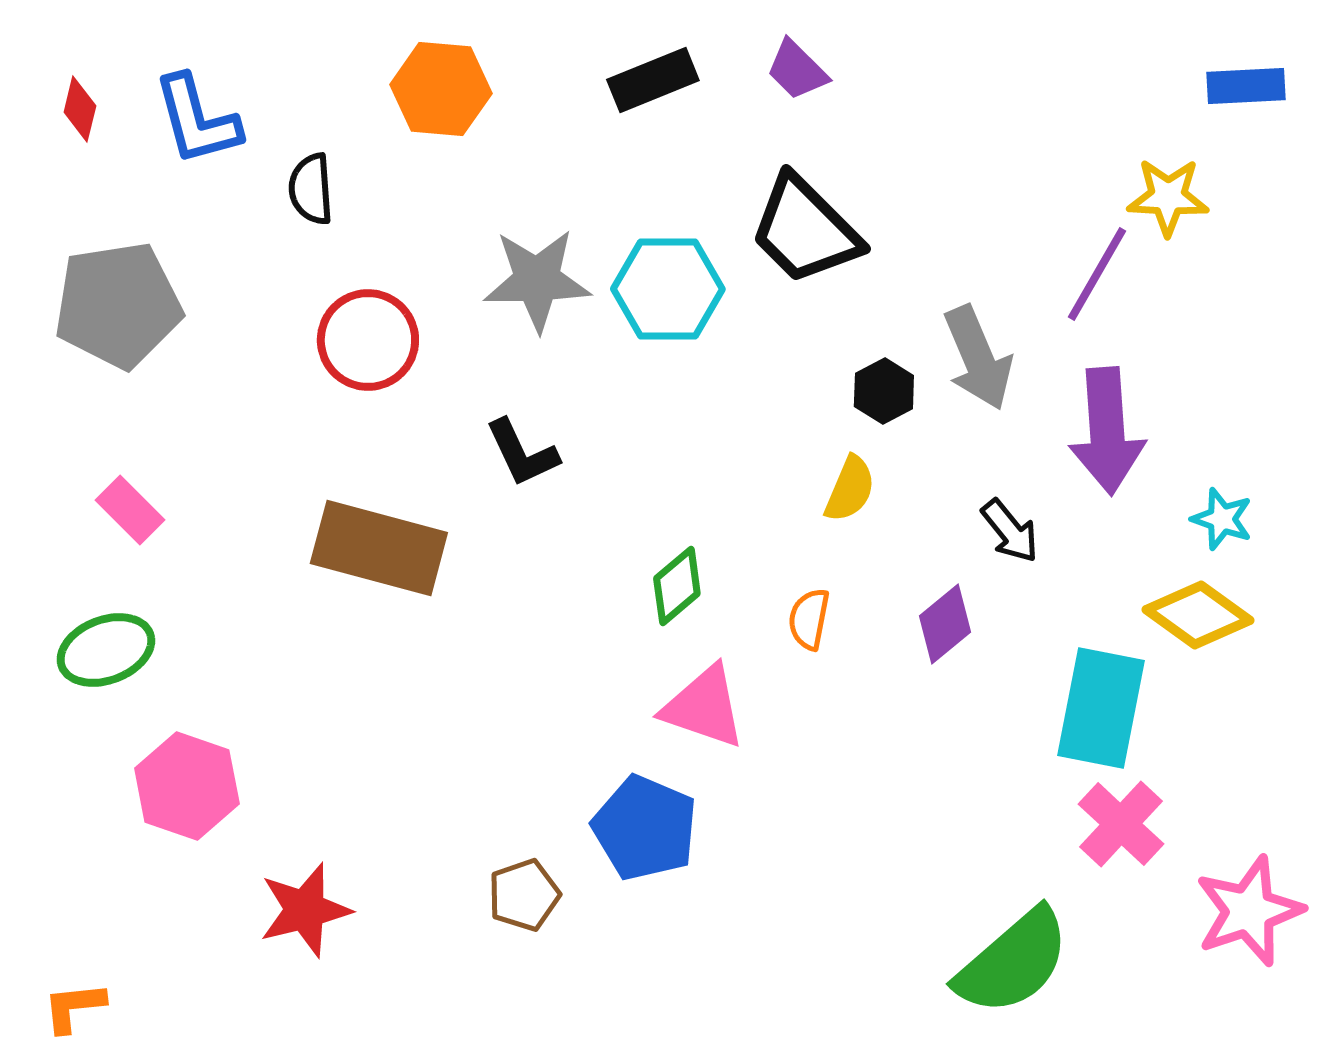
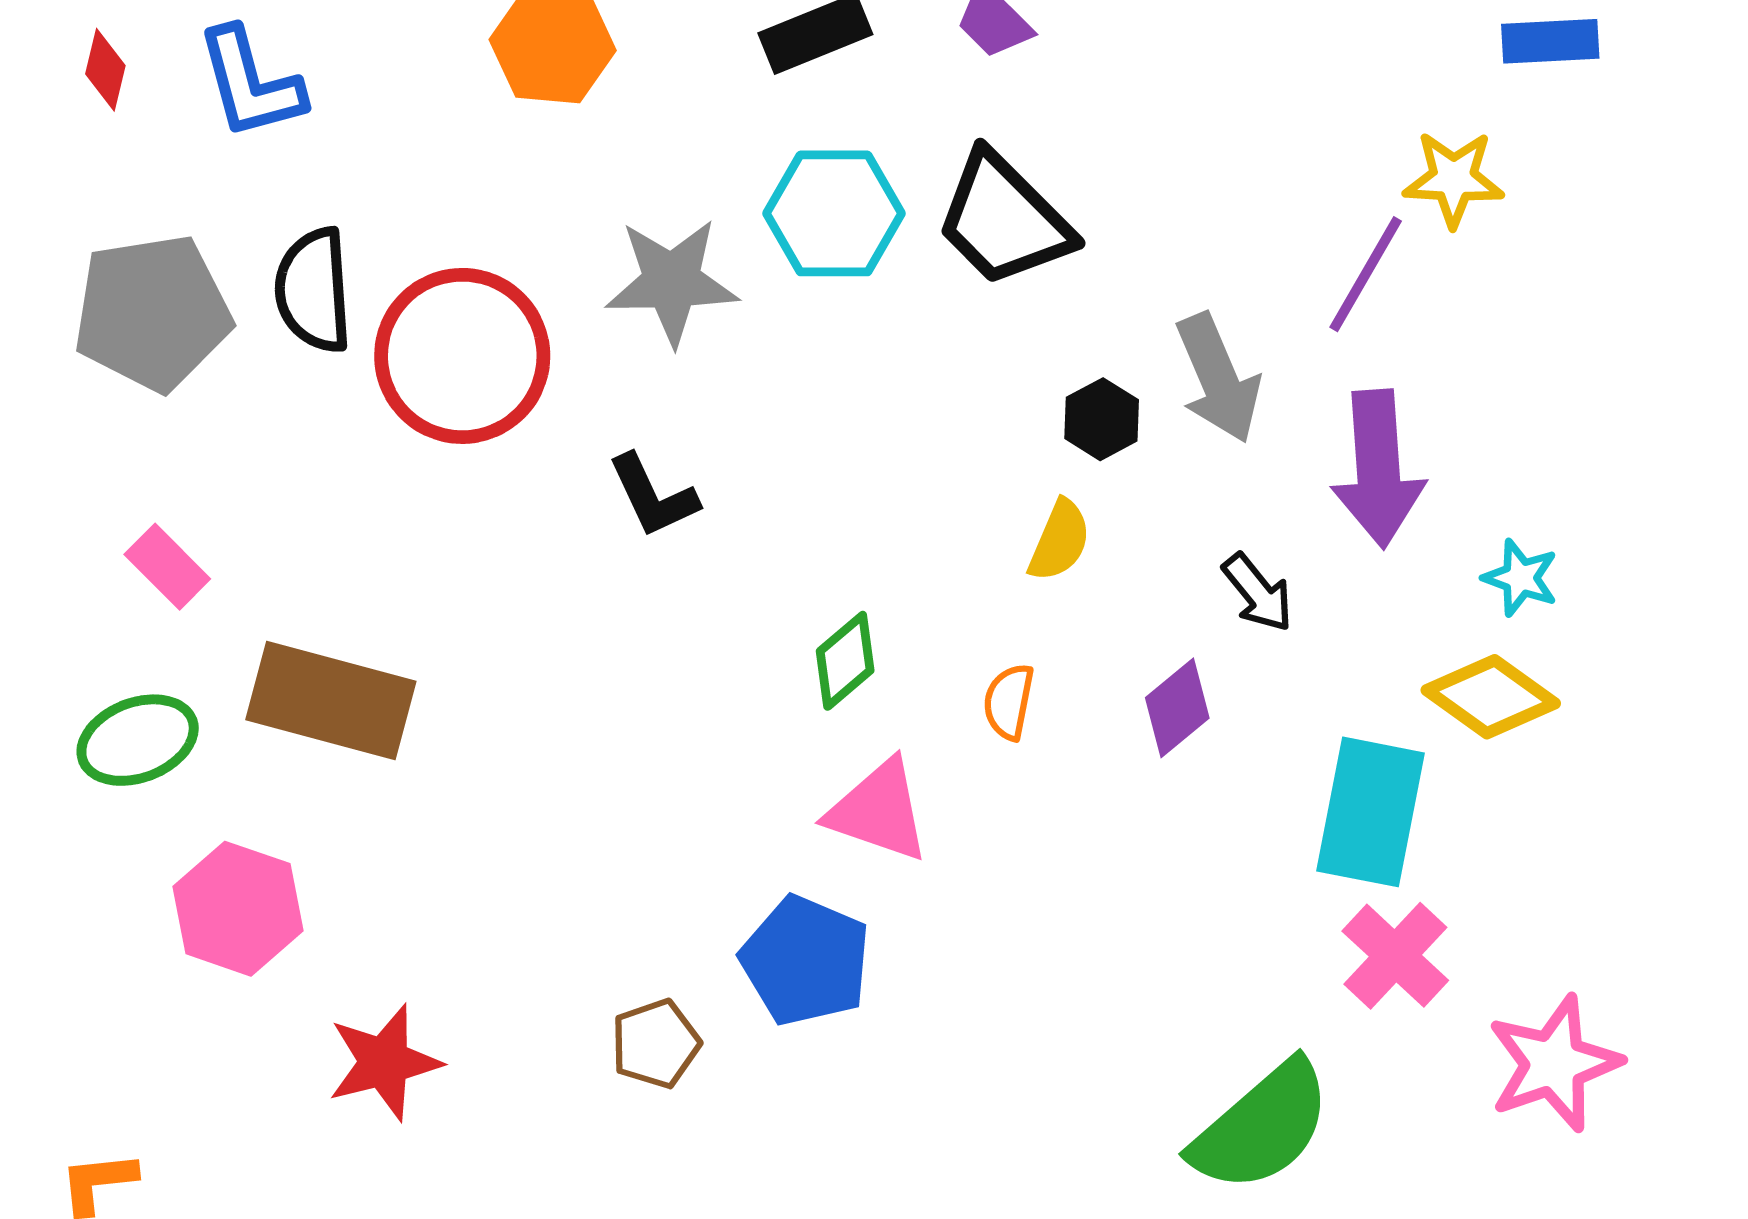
black semicircle: (311, 189) -> (314, 290), moved, size x1.4
cyan hexagon: (668, 289) -> (834, 213), moved
red circle: (368, 340) -> (462, 356), size x1.4
brown rectangle: (379, 548) -> (331, 700), moved

